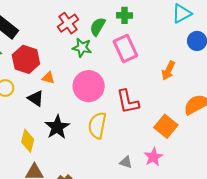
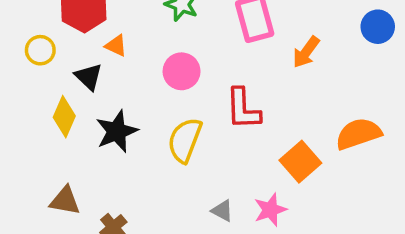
orange arrow: (168, 71) -> (306, 52), moved
pink circle: (89, 86) -> (182, 71), size x0.7
yellow diamond: (28, 141) -> (64, 117), moved

